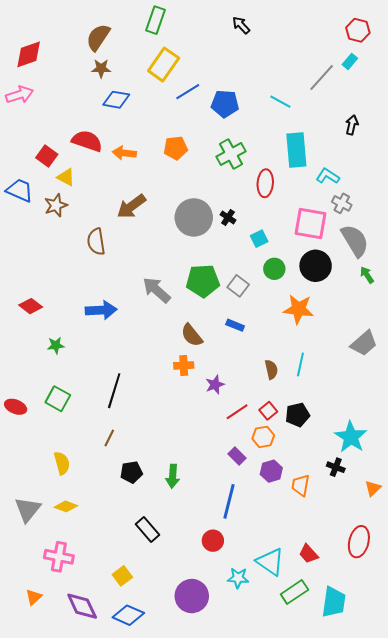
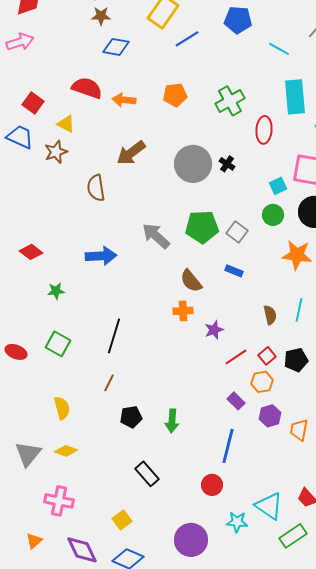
blue pentagon: (225, 104) -> (238, 20), moved
red square: (47, 156) -> (33, 103), moved
cyan square: (259, 239) -> (278, 186), moved

